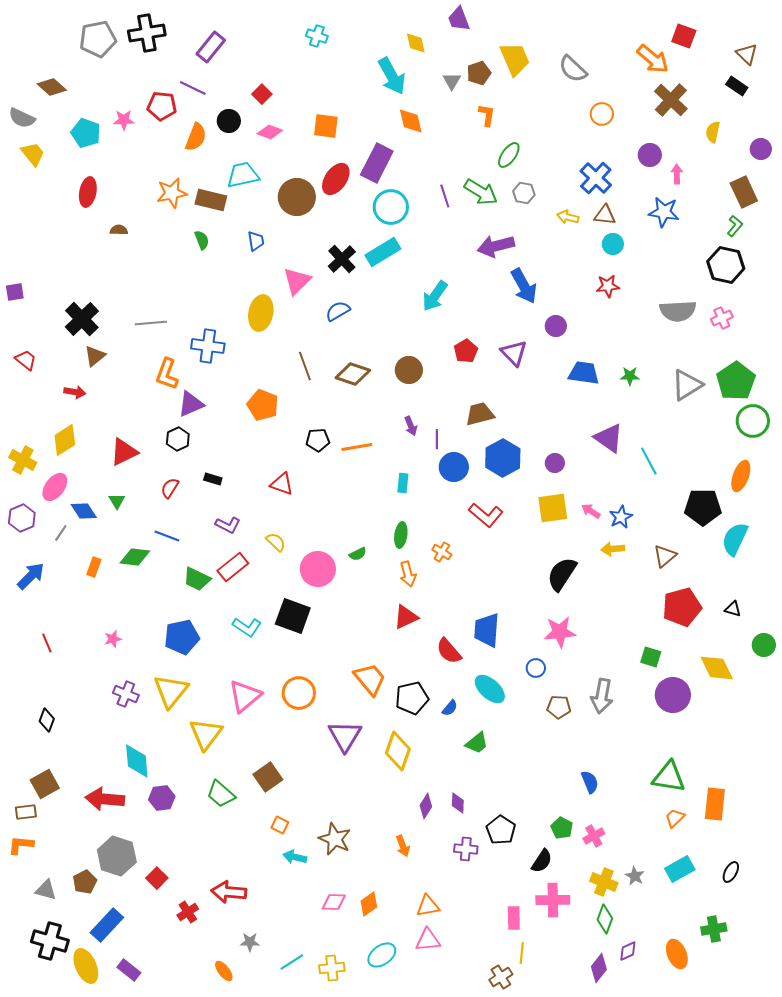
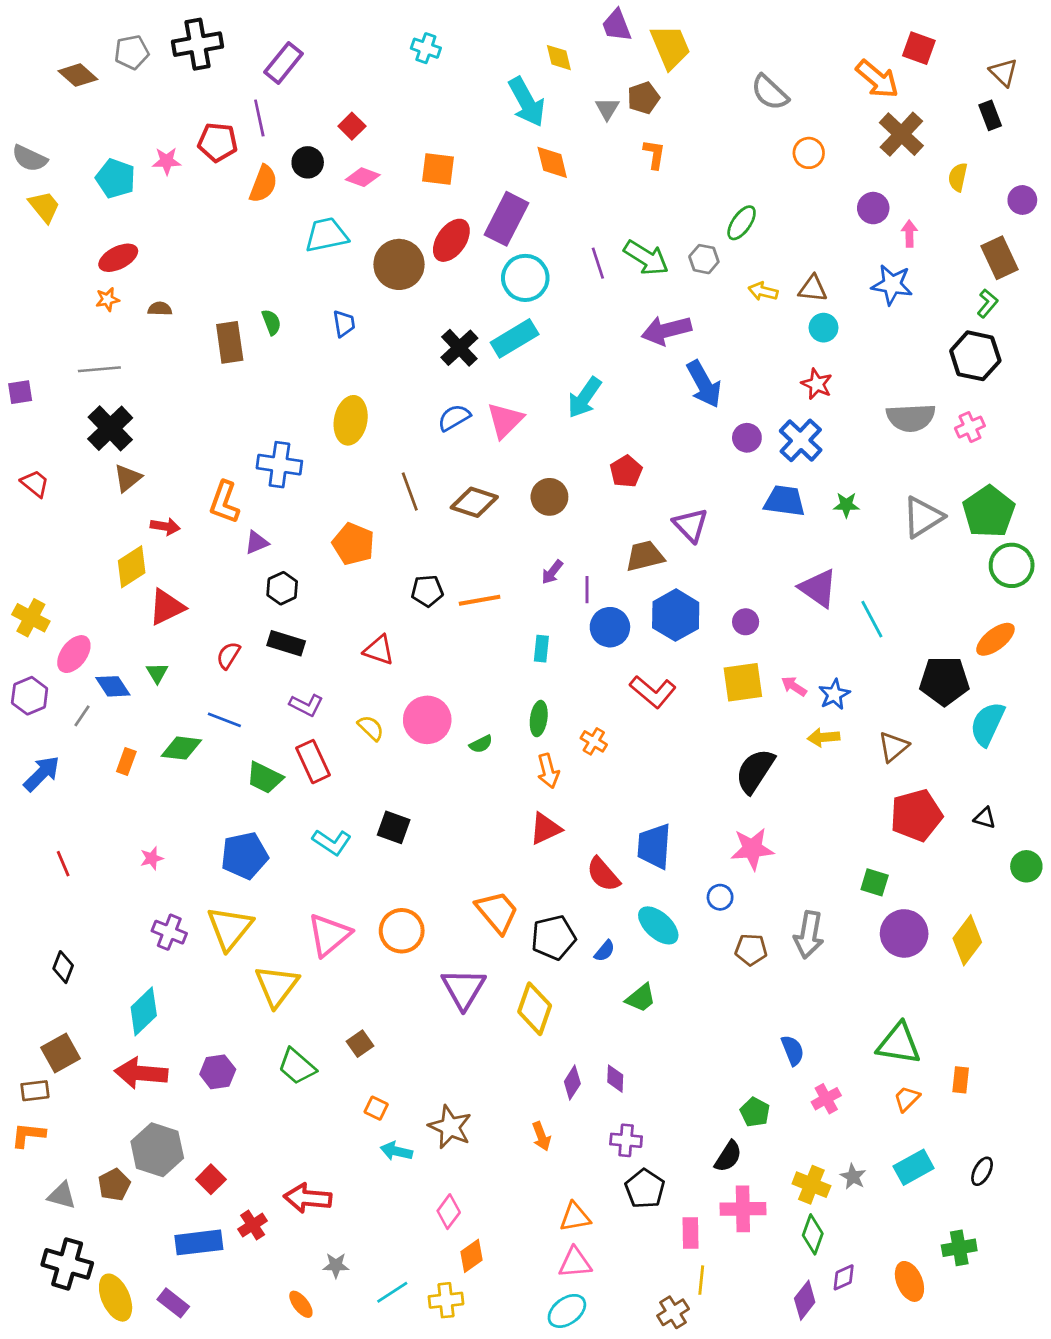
gray pentagon: (98, 39) -> (132, 52), size x0.7
yellow trapezoid: (515, 59) -> (670, 47), moved
black rectangle: (737, 86) -> (990, 115), turned 35
brown diamond: (52, 87) -> (78, 75), moved
purple line: (193, 88) -> (259, 118), turned 52
green ellipse: (509, 155) -> (742, 223), moved
blue cross: (596, 178) -> (801, 440), moved
red ellipse: (88, 192) -> (118, 258), turned 52
orange star: (172, 193) -> (107, 299), moved, size x0.6
brown rectangle: (211, 200) -> (230, 342), moved, turned 68
pink triangle: (297, 281) -> (505, 420), moved
red star: (608, 286) -> (817, 384), turned 30
gray line: (151, 323) -> (99, 369), moved
purple triangle: (514, 353) -> (691, 525), moved
red arrow: (75, 392) -> (165, 526), moved
purple triangle: (191, 404) -> (257, 543), size x0.7
purple arrow: (411, 426) -> (552, 572), turned 60
black hexagon: (178, 439) -> (282, 588), moved
yellow diamond: (65, 440) -> (132, 567), moved
orange ellipse: (741, 476) -> (995, 639), turned 32
black rectangle: (213, 479) -> (286, 643), size x1.5
red rectangle: (233, 567) -> (313, 762), turned -76
pink circle: (318, 569) -> (427, 720), moved
black square: (293, 616) -> (394, 827), size x0.7
yellow diamond: (717, 668) -> (967, 940), moved, turned 63
cyan diamond: (137, 761) -> (144, 1011), moved, turned 51
brown square: (268, 777) -> (360, 1044), size x0.7
orange rectangle: (715, 804) -> (961, 1080), size x0.6
black pentagon: (501, 830) -> (645, 1189), moved
pink cross: (594, 836) -> (826, 1099), moved
pink diamond: (334, 902) -> (449, 1212), turned -55
orange diamond: (369, 904) -> (472, 1256), moved
blue rectangle: (107, 925) -> (199, 1242), moved, turned 40
cyan ellipse: (382, 955) -> (567, 1311), moved

